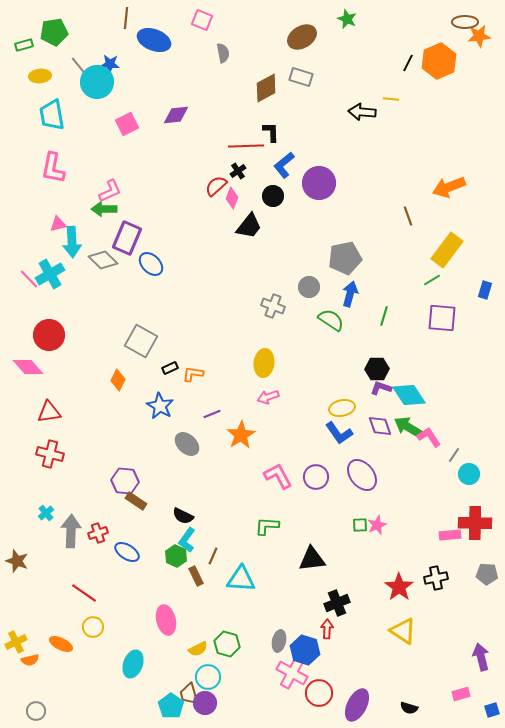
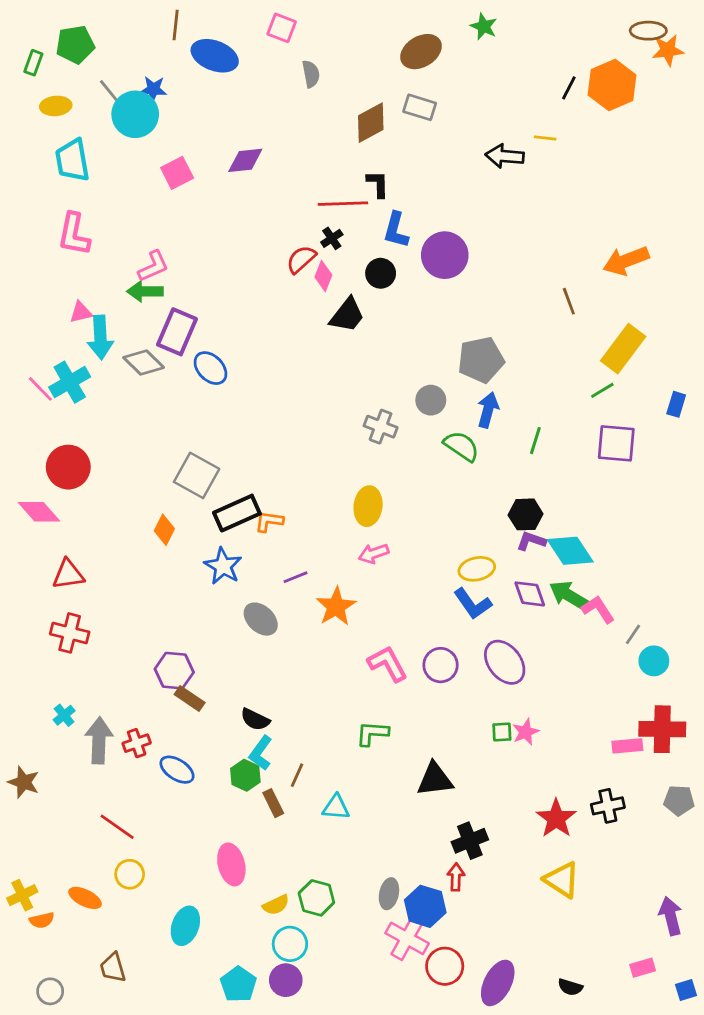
green rectangle: (24, 45) -> (33, 63), turned -54
blue L-shape: (284, 165) -> (396, 230), turned -36
black rectangle: (170, 368) -> (237, 513), size x2.0
cyan triangle: (241, 579) -> (336, 807), size x0.7
brown trapezoid: (189, 694) -> (113, 968), moved

